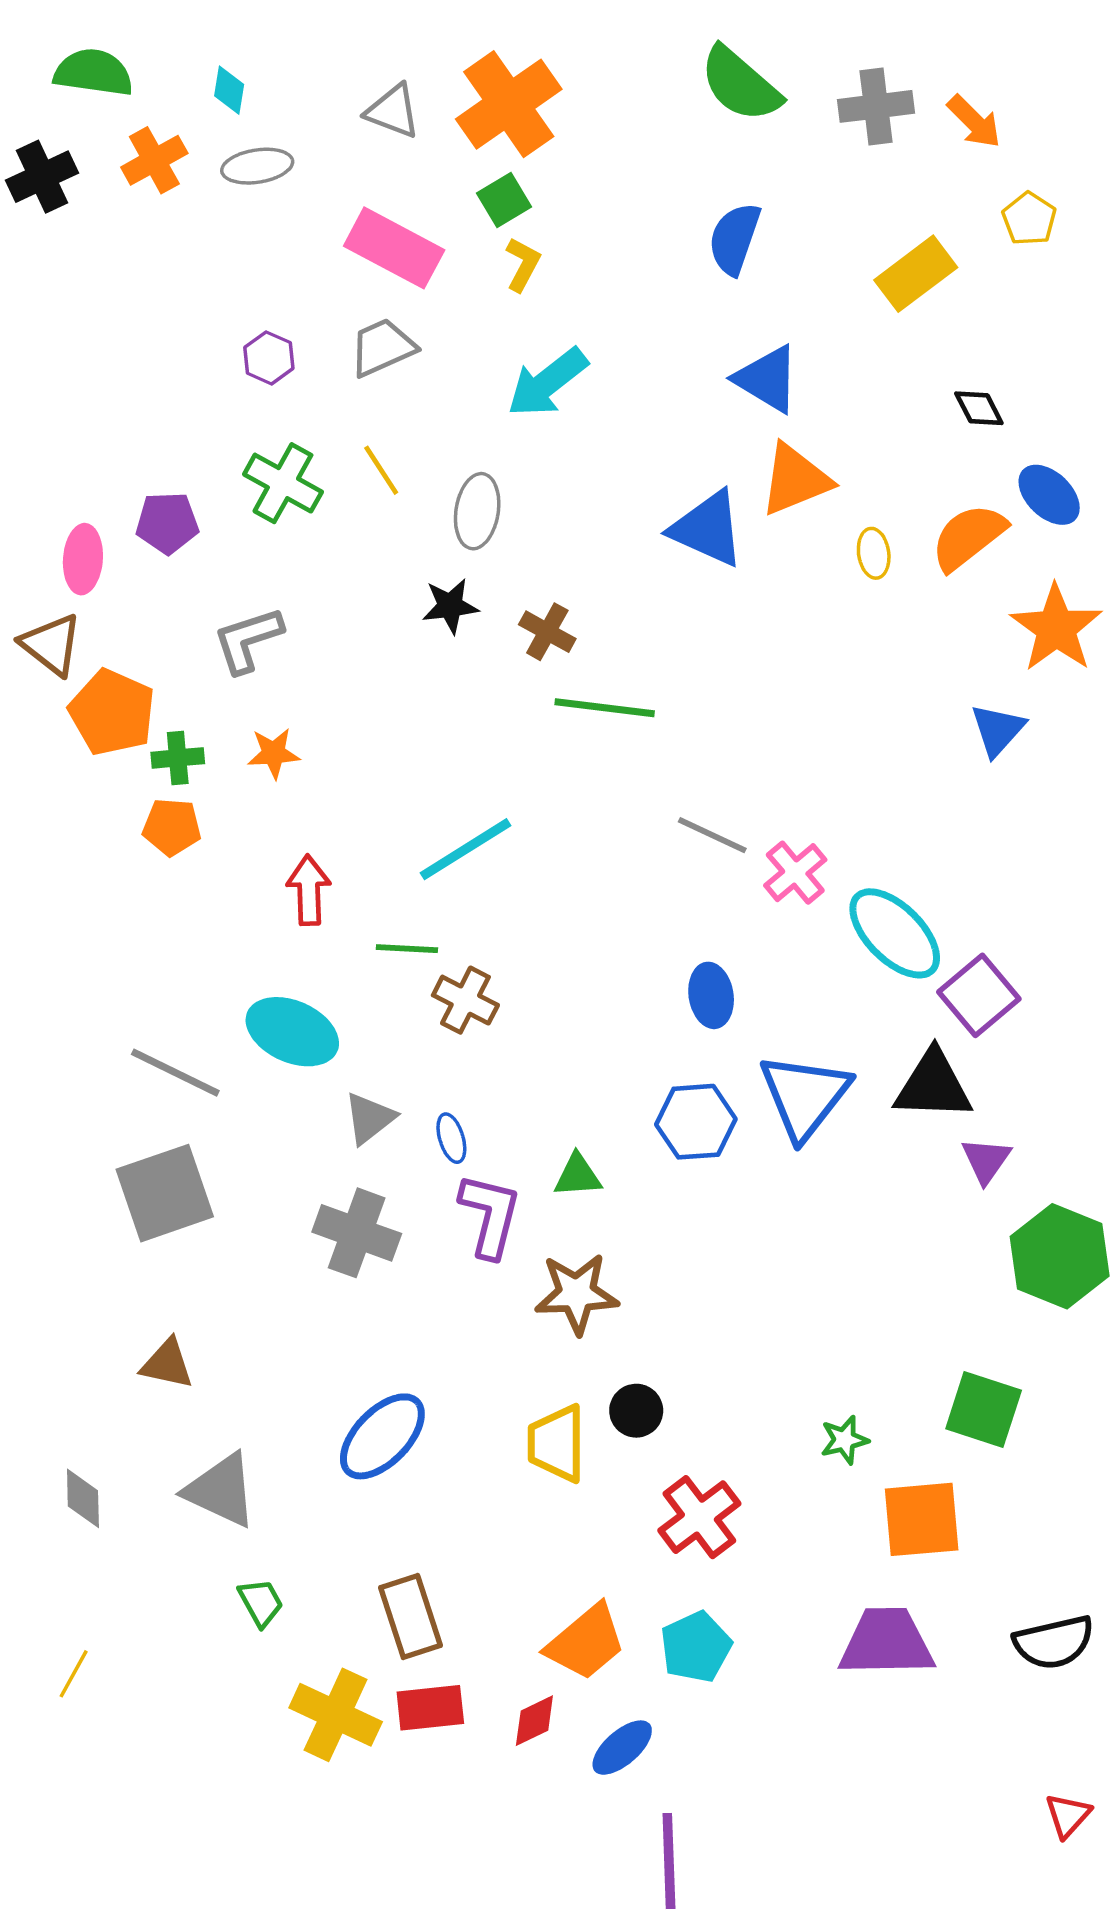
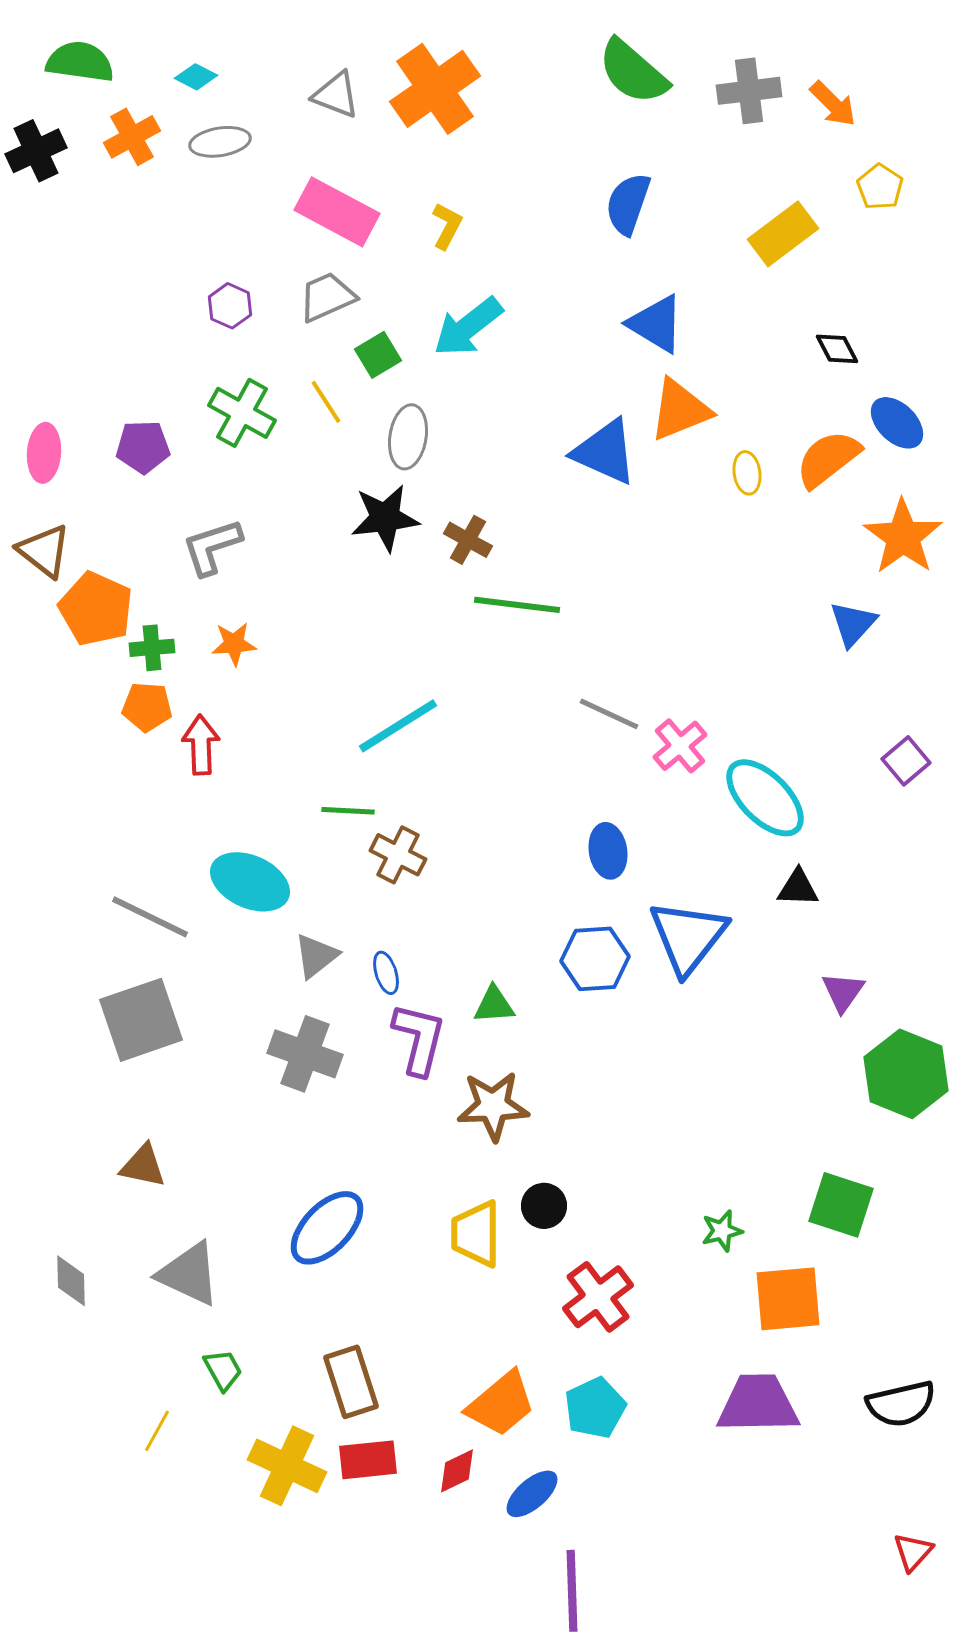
cyan diamond: (229, 90) -> (196, 77), turned -72
green square: (504, 200) -> (378, 355), moved
pink ellipse: (83, 559) -> (44, 453), moved
black star: (450, 606) -> (385, 518), size x1.4
red arrow: (309, 890) -> (201, 745), moved
purple square: (979, 995) -> (906, 761), moved, size x0.7
black triangle: (933, 1085) -> (798, 888), moved, size x0.6
yellow line: (74, 1674) -> (157, 1431), moved

